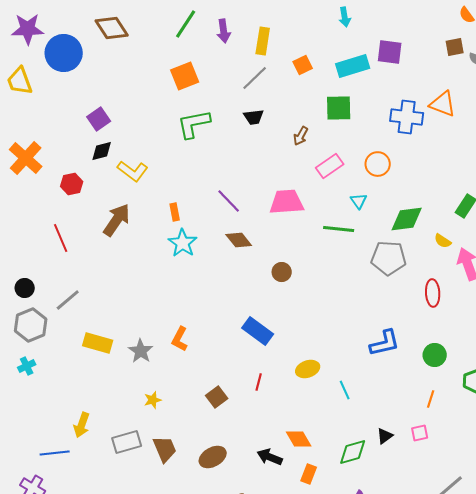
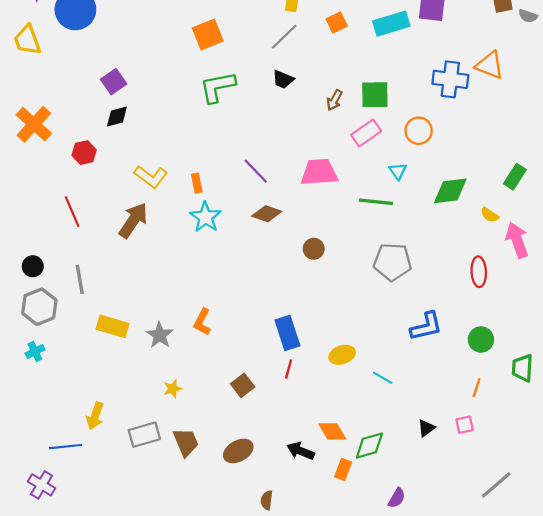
green square: (339, 108) -> (375, 95), moved
black trapezoid: (254, 117) -> (283, 79), turned 30
yellow L-shape: (133, 171) -> (151, 177), moved
brown arrow: (117, 220) -> (133, 220), moved
brown diamond: (239, 240) -> (267, 214), turned -32
gray pentagon: (389, 258) -> (392, 262), moved
gray line: (68, 300) -> (80, 279), turned -60
blue rectangle: (258, 331) -> (287, 333), moved, turned 36
cyan line: (345, 390) -> (383, 378), turned -36
green diamond: (353, 452) -> (369, 446), moved

